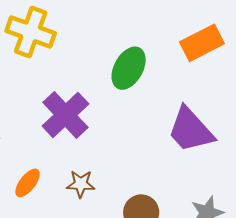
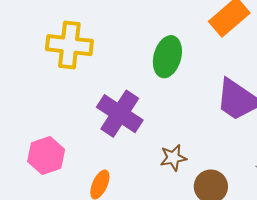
brown star: (81, 184) -> (173, 158), moved

